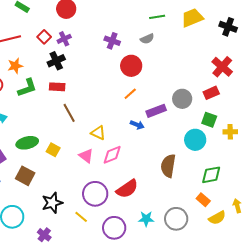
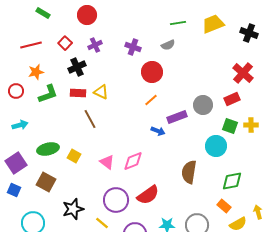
purple cross: (64, 39) -> (95, 45), moved
yellow cross: (230, 132) -> (251, 125), moved
yellow triangle: (98, 133) -> (101, 92), moved

